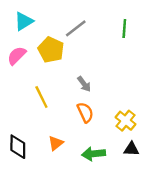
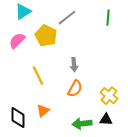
gray arrow: (84, 84) -> (74, 65), turned 32
orange semicircle: (85, 112) -> (75, 89), turned 54
orange triangle: (56, 143) -> (43, 111), moved
black triangle: (131, 149) -> (106, 120), moved

